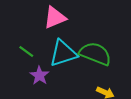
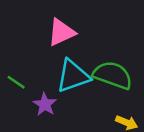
green line: (26, 51) -> (16, 82), moved

